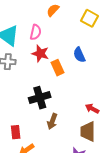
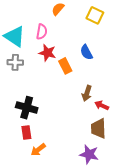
black cross: (40, 98) -> (27, 108), moved, turned 35
brown arrow: (52, 121) -> (87, 93), moved

